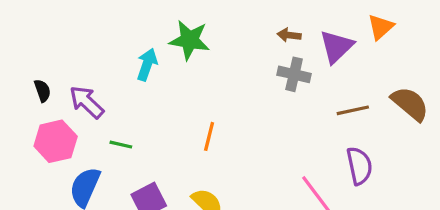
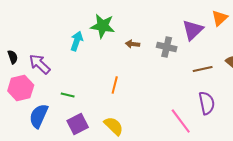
brown arrow: (289, 35) -> (133, 44), moved
green line: (121, 145) -> (68, 95), moved

